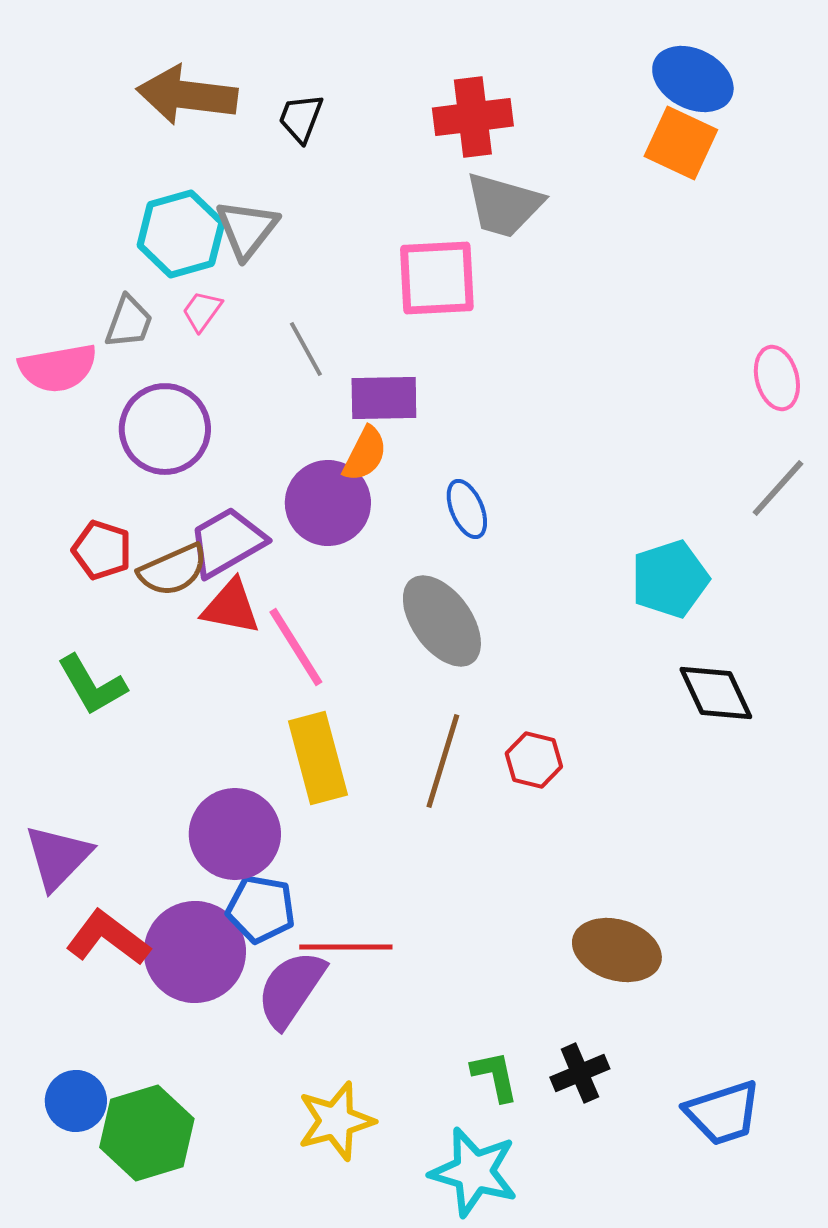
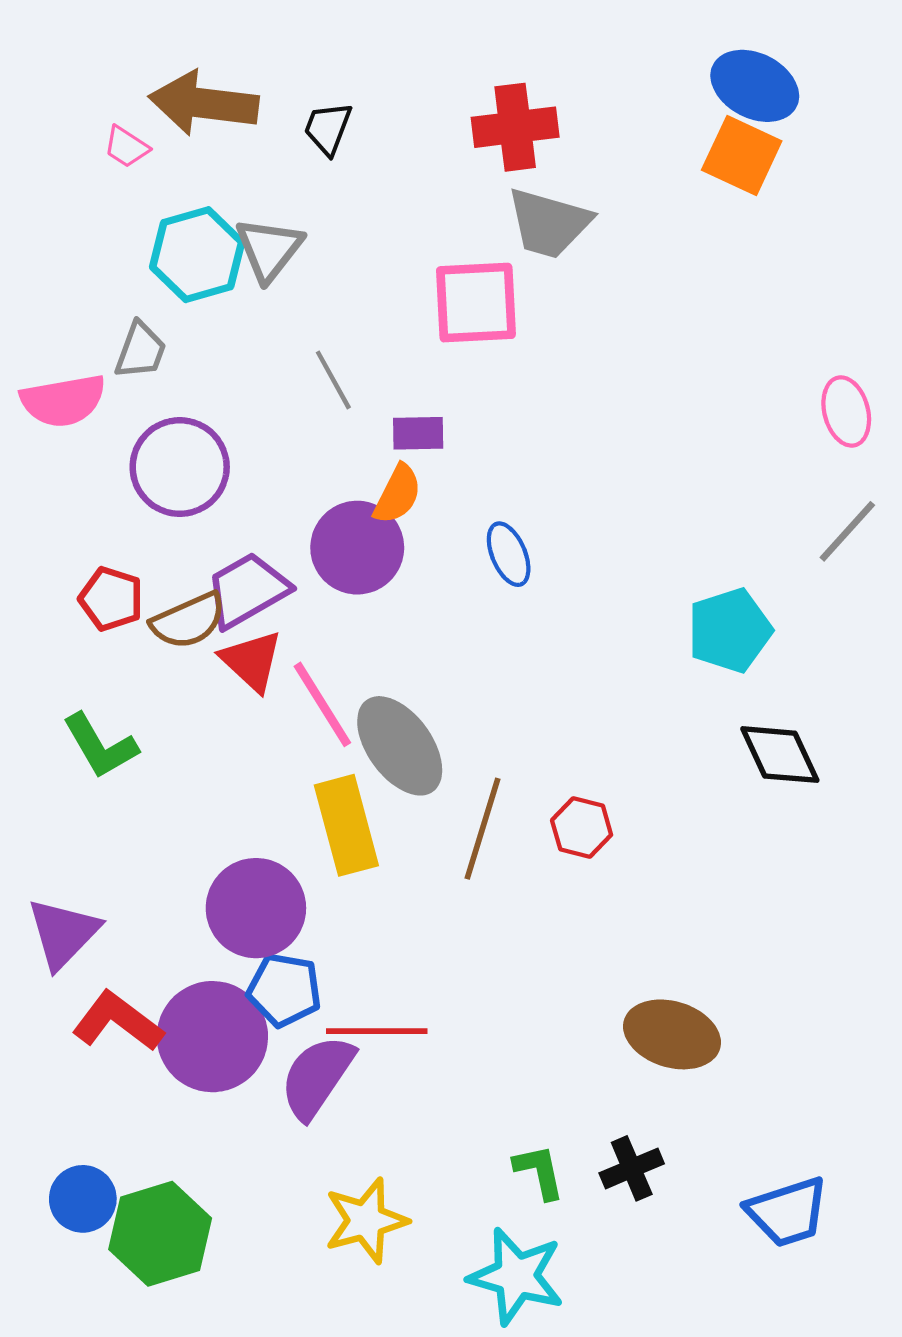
pink trapezoid: (202, 311) -> (126, 147), moved, turned -93
purple rectangle: (384, 398) -> (418, 433), size x0.7
red triangle: (231, 607) -> (252, 661), turned 32
gray ellipse: (442, 621) -> (400, 746), moved

